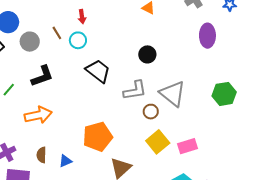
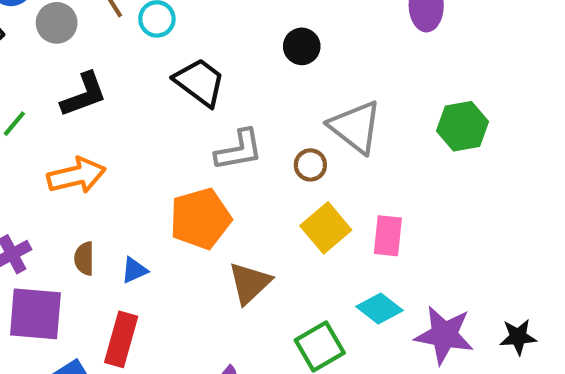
gray L-shape: (135, 90) -> (239, 150), moved
pink rectangle: (188, 146) -> (388, 236), turned -66

